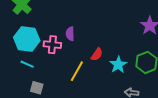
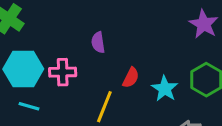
purple semicircle: (70, 34) -> (98, 42), moved

